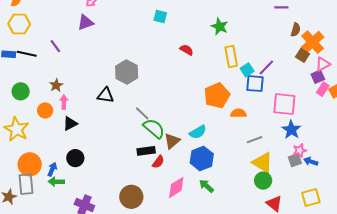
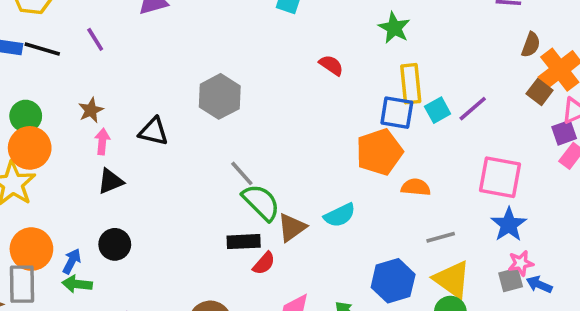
blue square: (255, 84) -> (397, 113), moved
black triangle: (106, 95) -> (153, 131), moved
orange circle: (45, 110) -> (30, 148), moved, size x1.5
blue hexagon: (202, 158) -> (393, 281), moved

